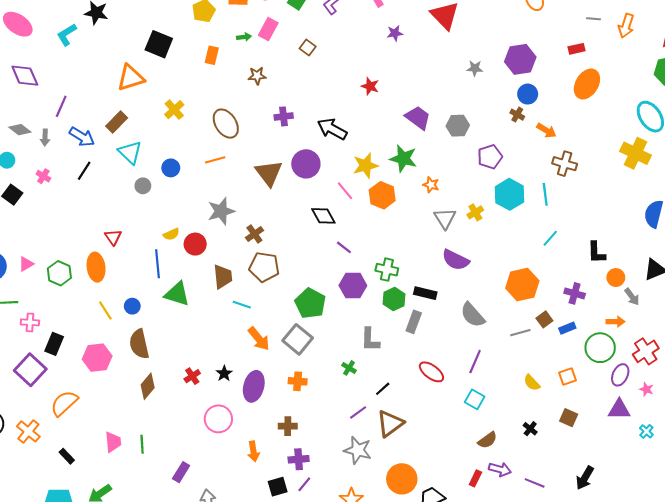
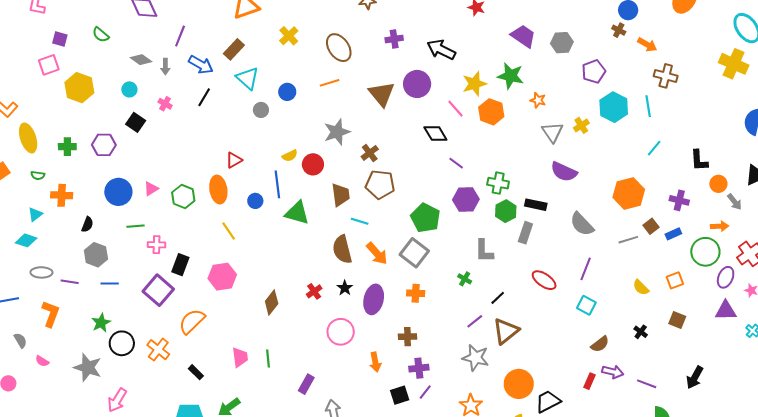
red triangle: (113, 237) -> (234, 160), turned 36
blue circle: (132, 306) -> (255, 201), moved
brown semicircle: (139, 344) -> (342, 249), moved

